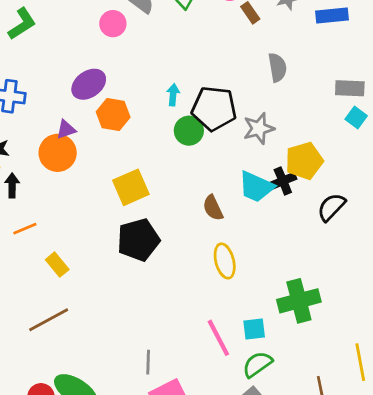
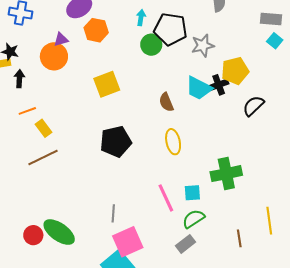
black pentagon: (138, 240) -> (116, 142), moved
yellow rectangle: (57, 265) -> (44, 128), moved
brown line: (49, 320) -> (43, 157), moved

